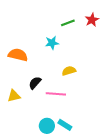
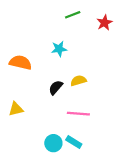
green line: (68, 23) -> (73, 15), moved
black semicircle: (35, 83) -> (56, 87), moved
pink line: (56, 94) -> (78, 114), moved

